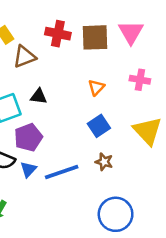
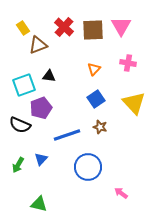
red cross: (58, 34) -> (64, 27), turned 30
blue triangle: (28, 169) -> (41, 159), moved
blue circle: (116, 214) -> (88, 167), moved

